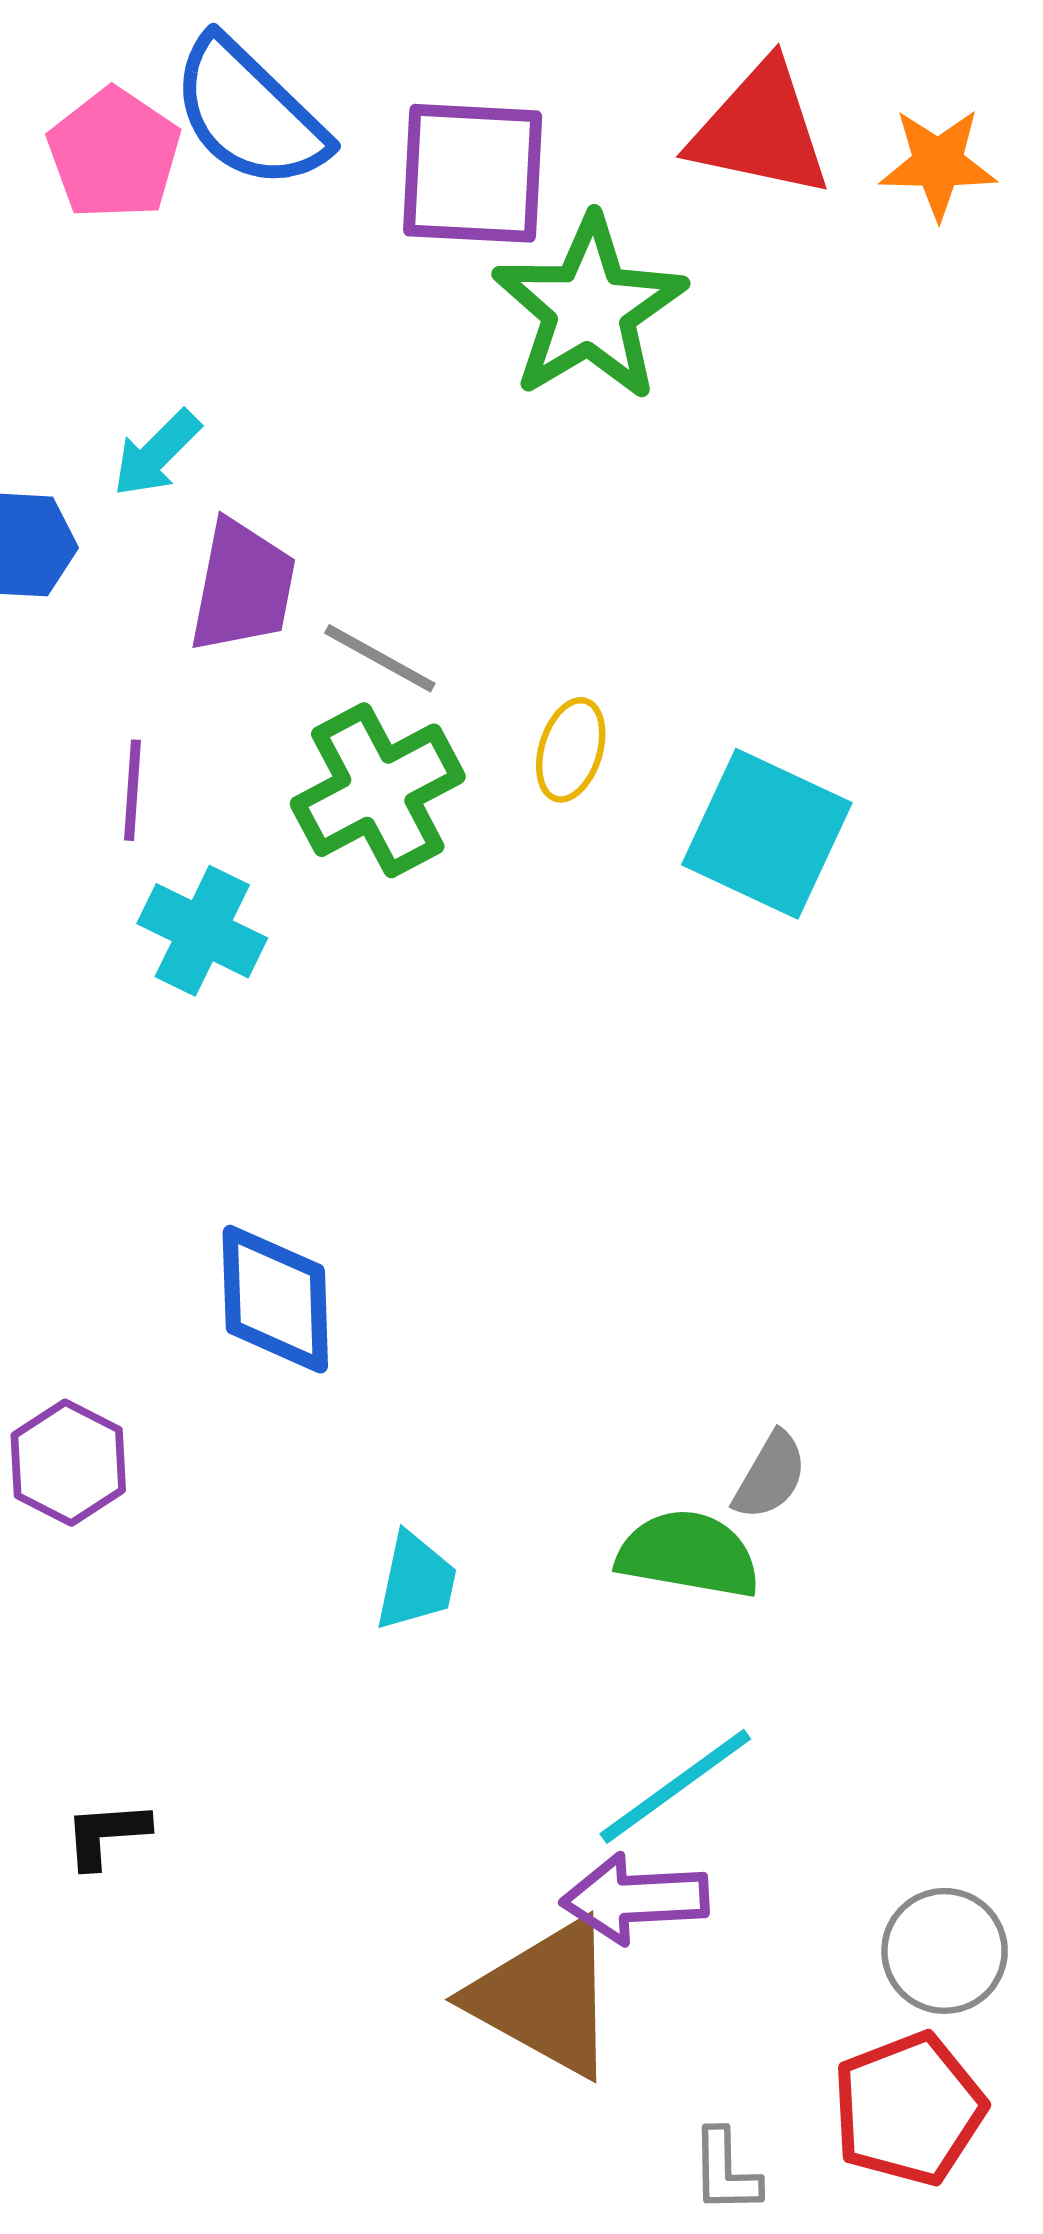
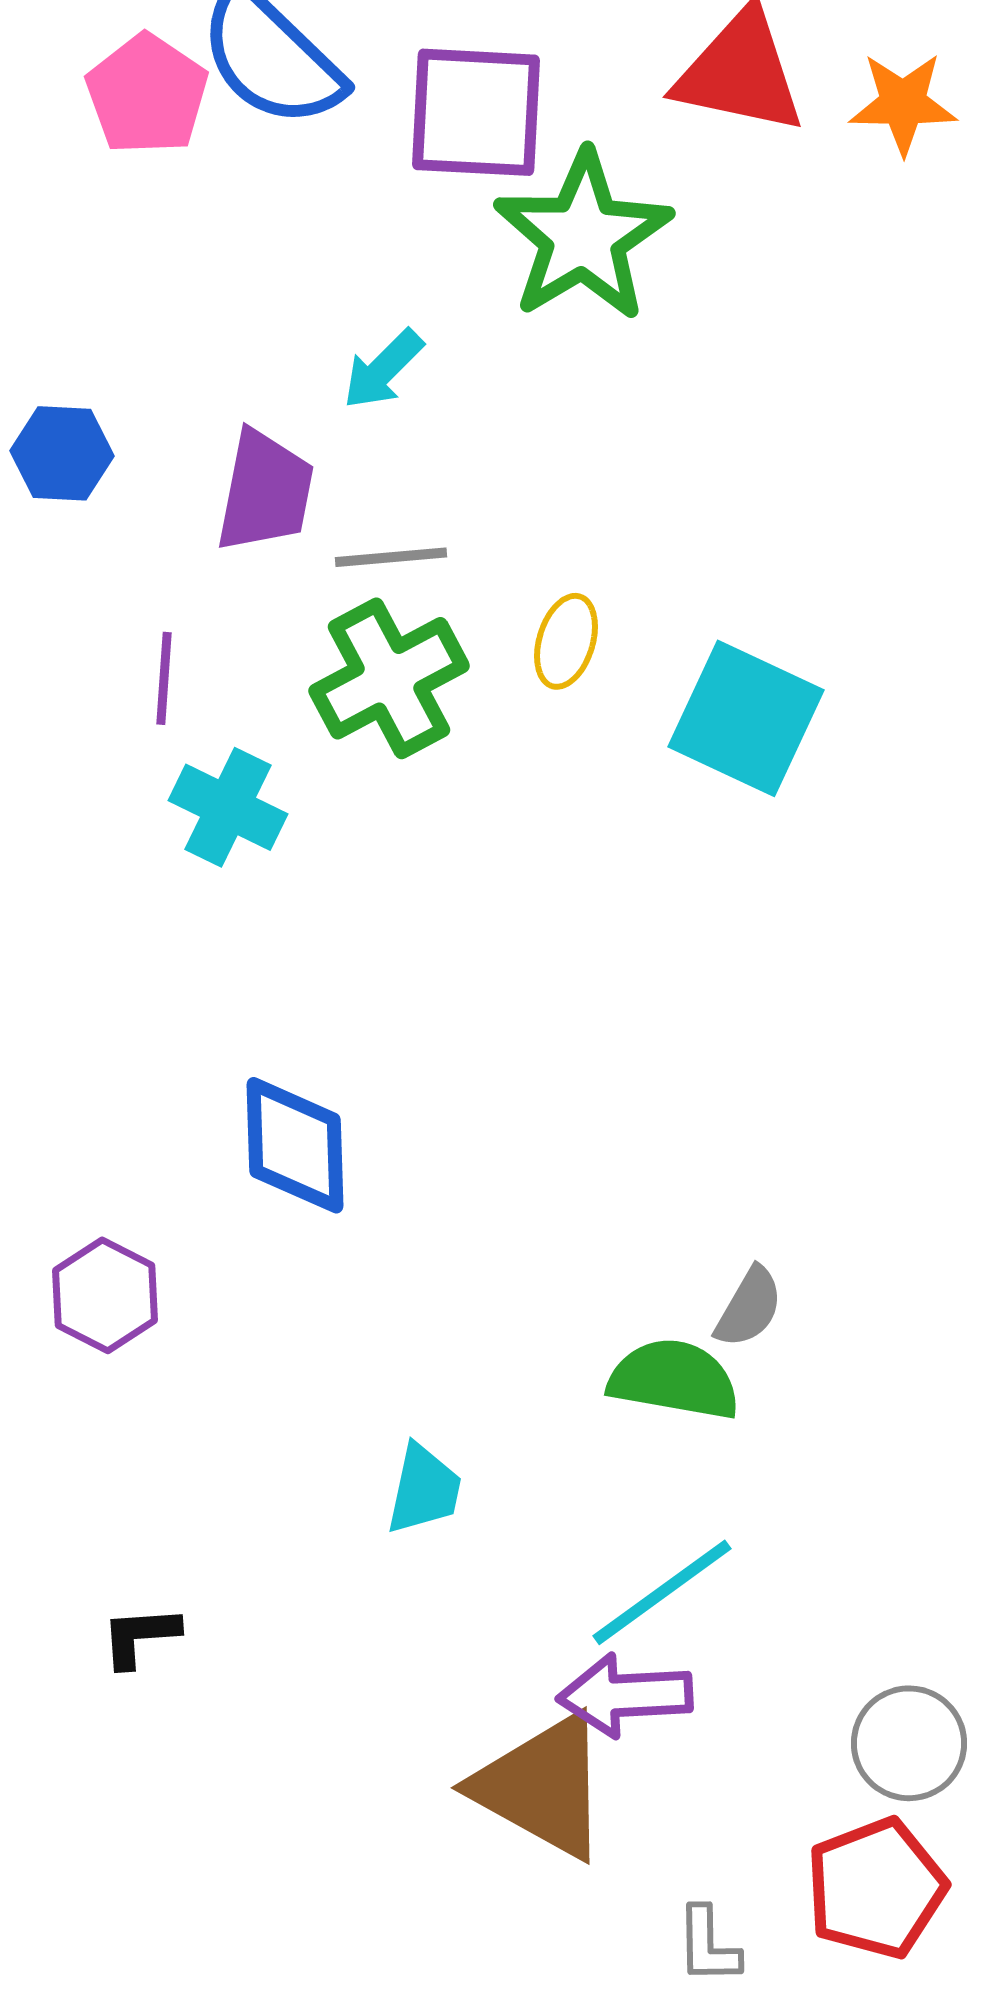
cyan arrow: (157, 453) -> (383, 369), moved
gray line: (380, 658) -> (391, 557), turned -34
cyan trapezoid: (416, 1581) -> (424, 1489), moved

